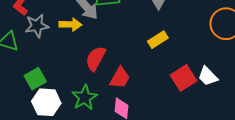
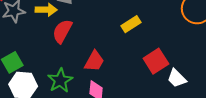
red semicircle: (96, 58) -> (62, 31), moved
white trapezoid: (208, 76) -> (177, 78), moved

